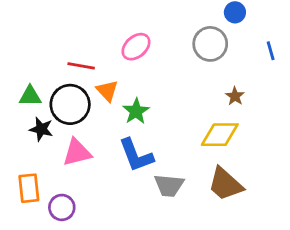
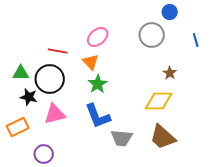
orange triangle: (107, 91) -> (91, 62), moved
orange rectangle: (29, 188) -> (18, 127), moved, turned 70

